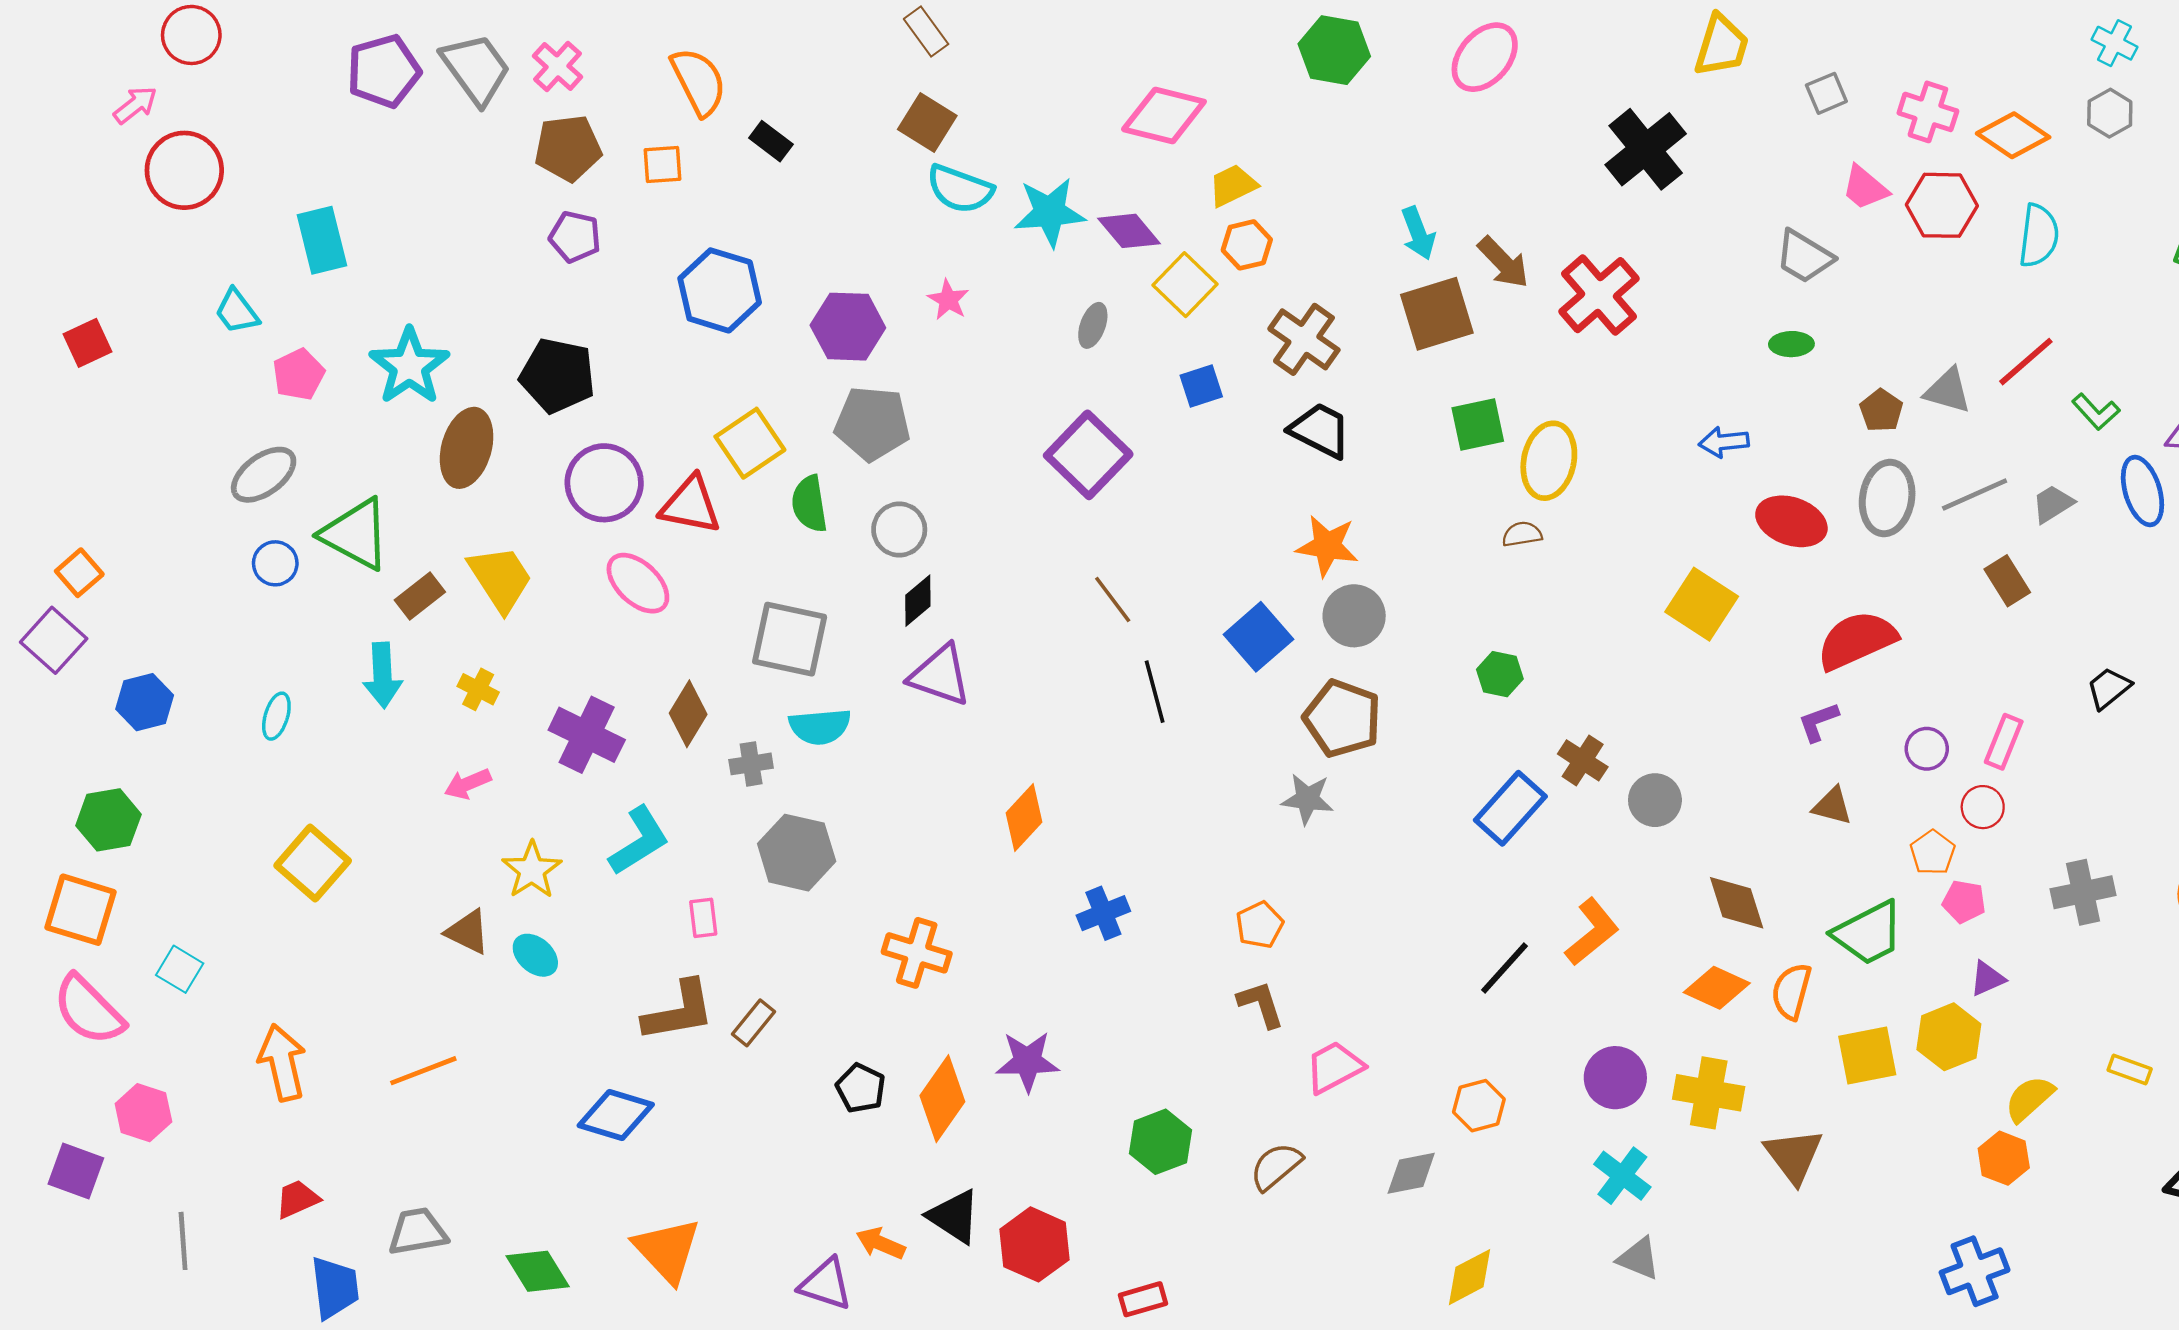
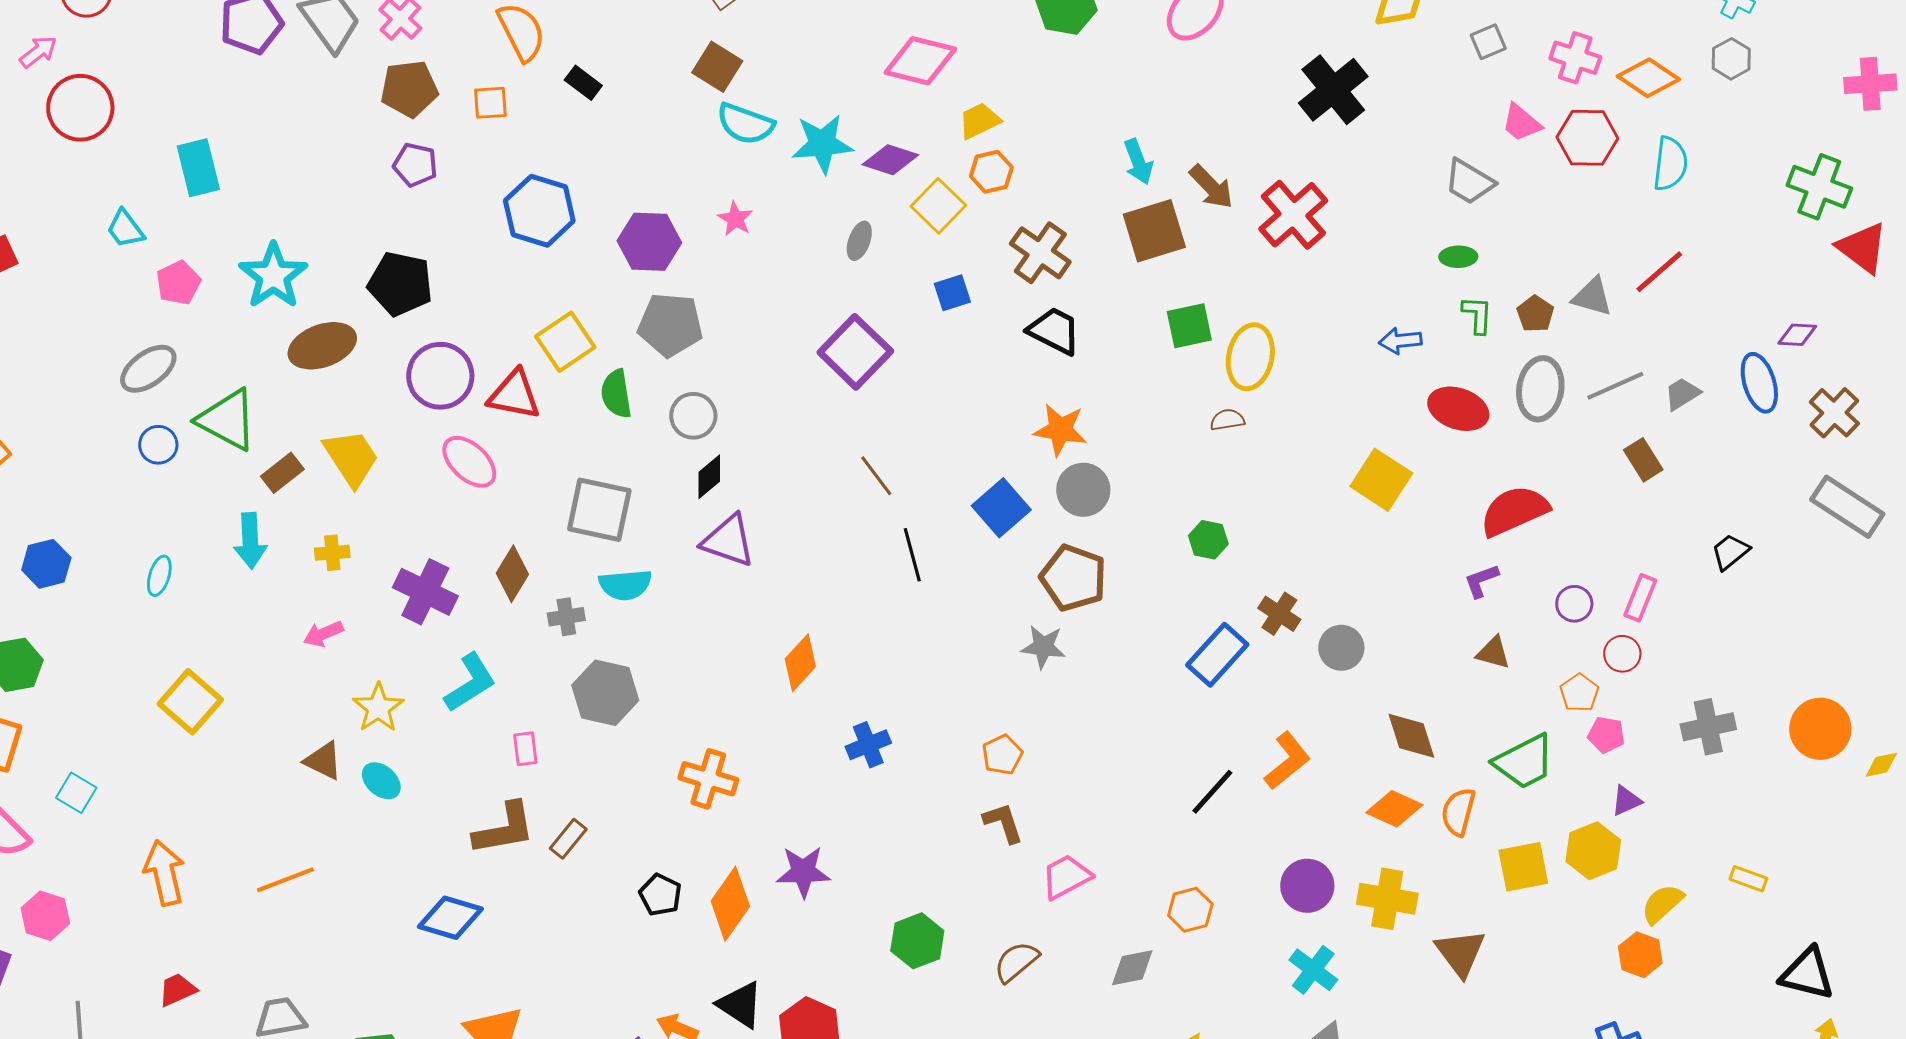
purple diamond: (1129, 231) -> (890, 160), turned -32
green L-shape: (2096, 412) -> (1477, 315), moved, turned -135
brown ellipse: (467, 448) -> (322, 346), turned 54
yellow cross: (478, 689) -> (332, 553), turned -32

